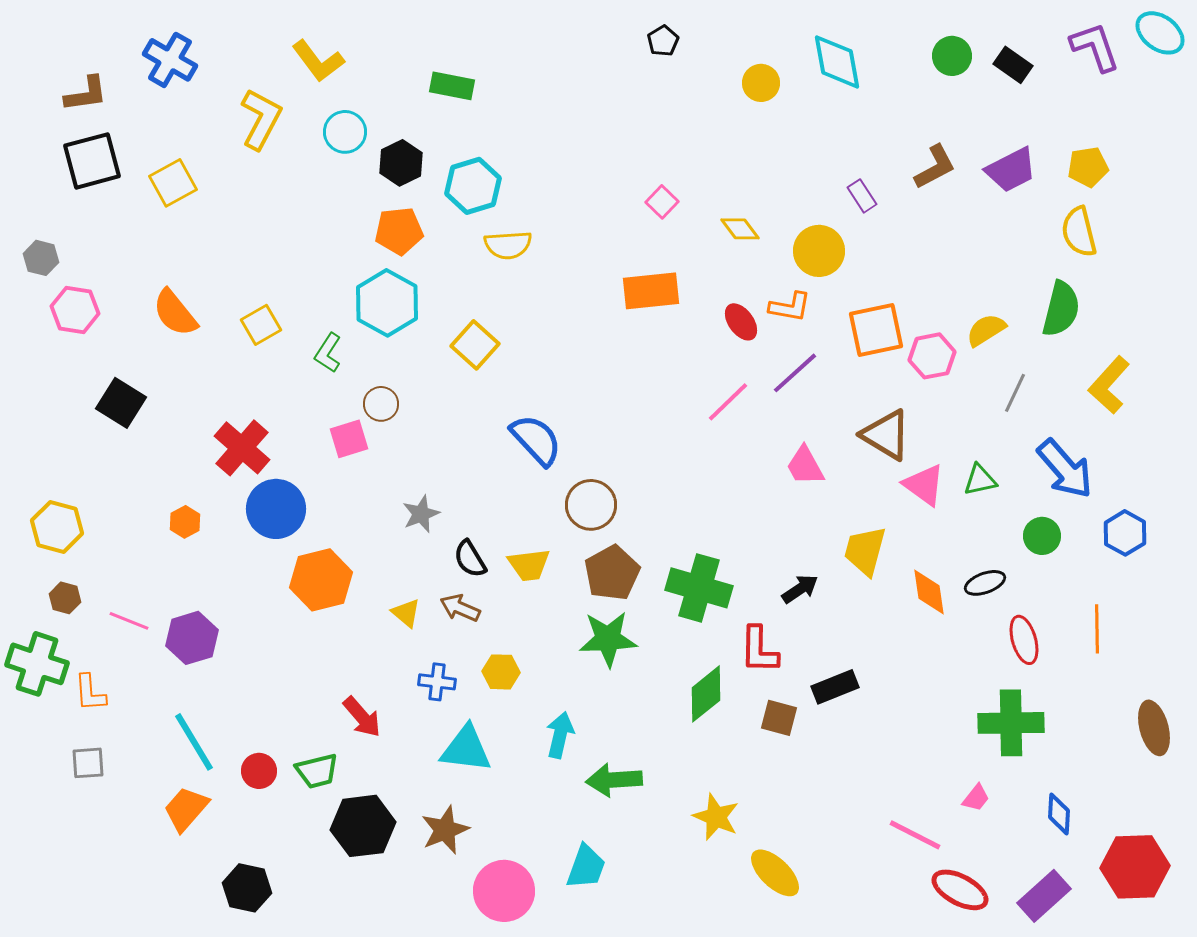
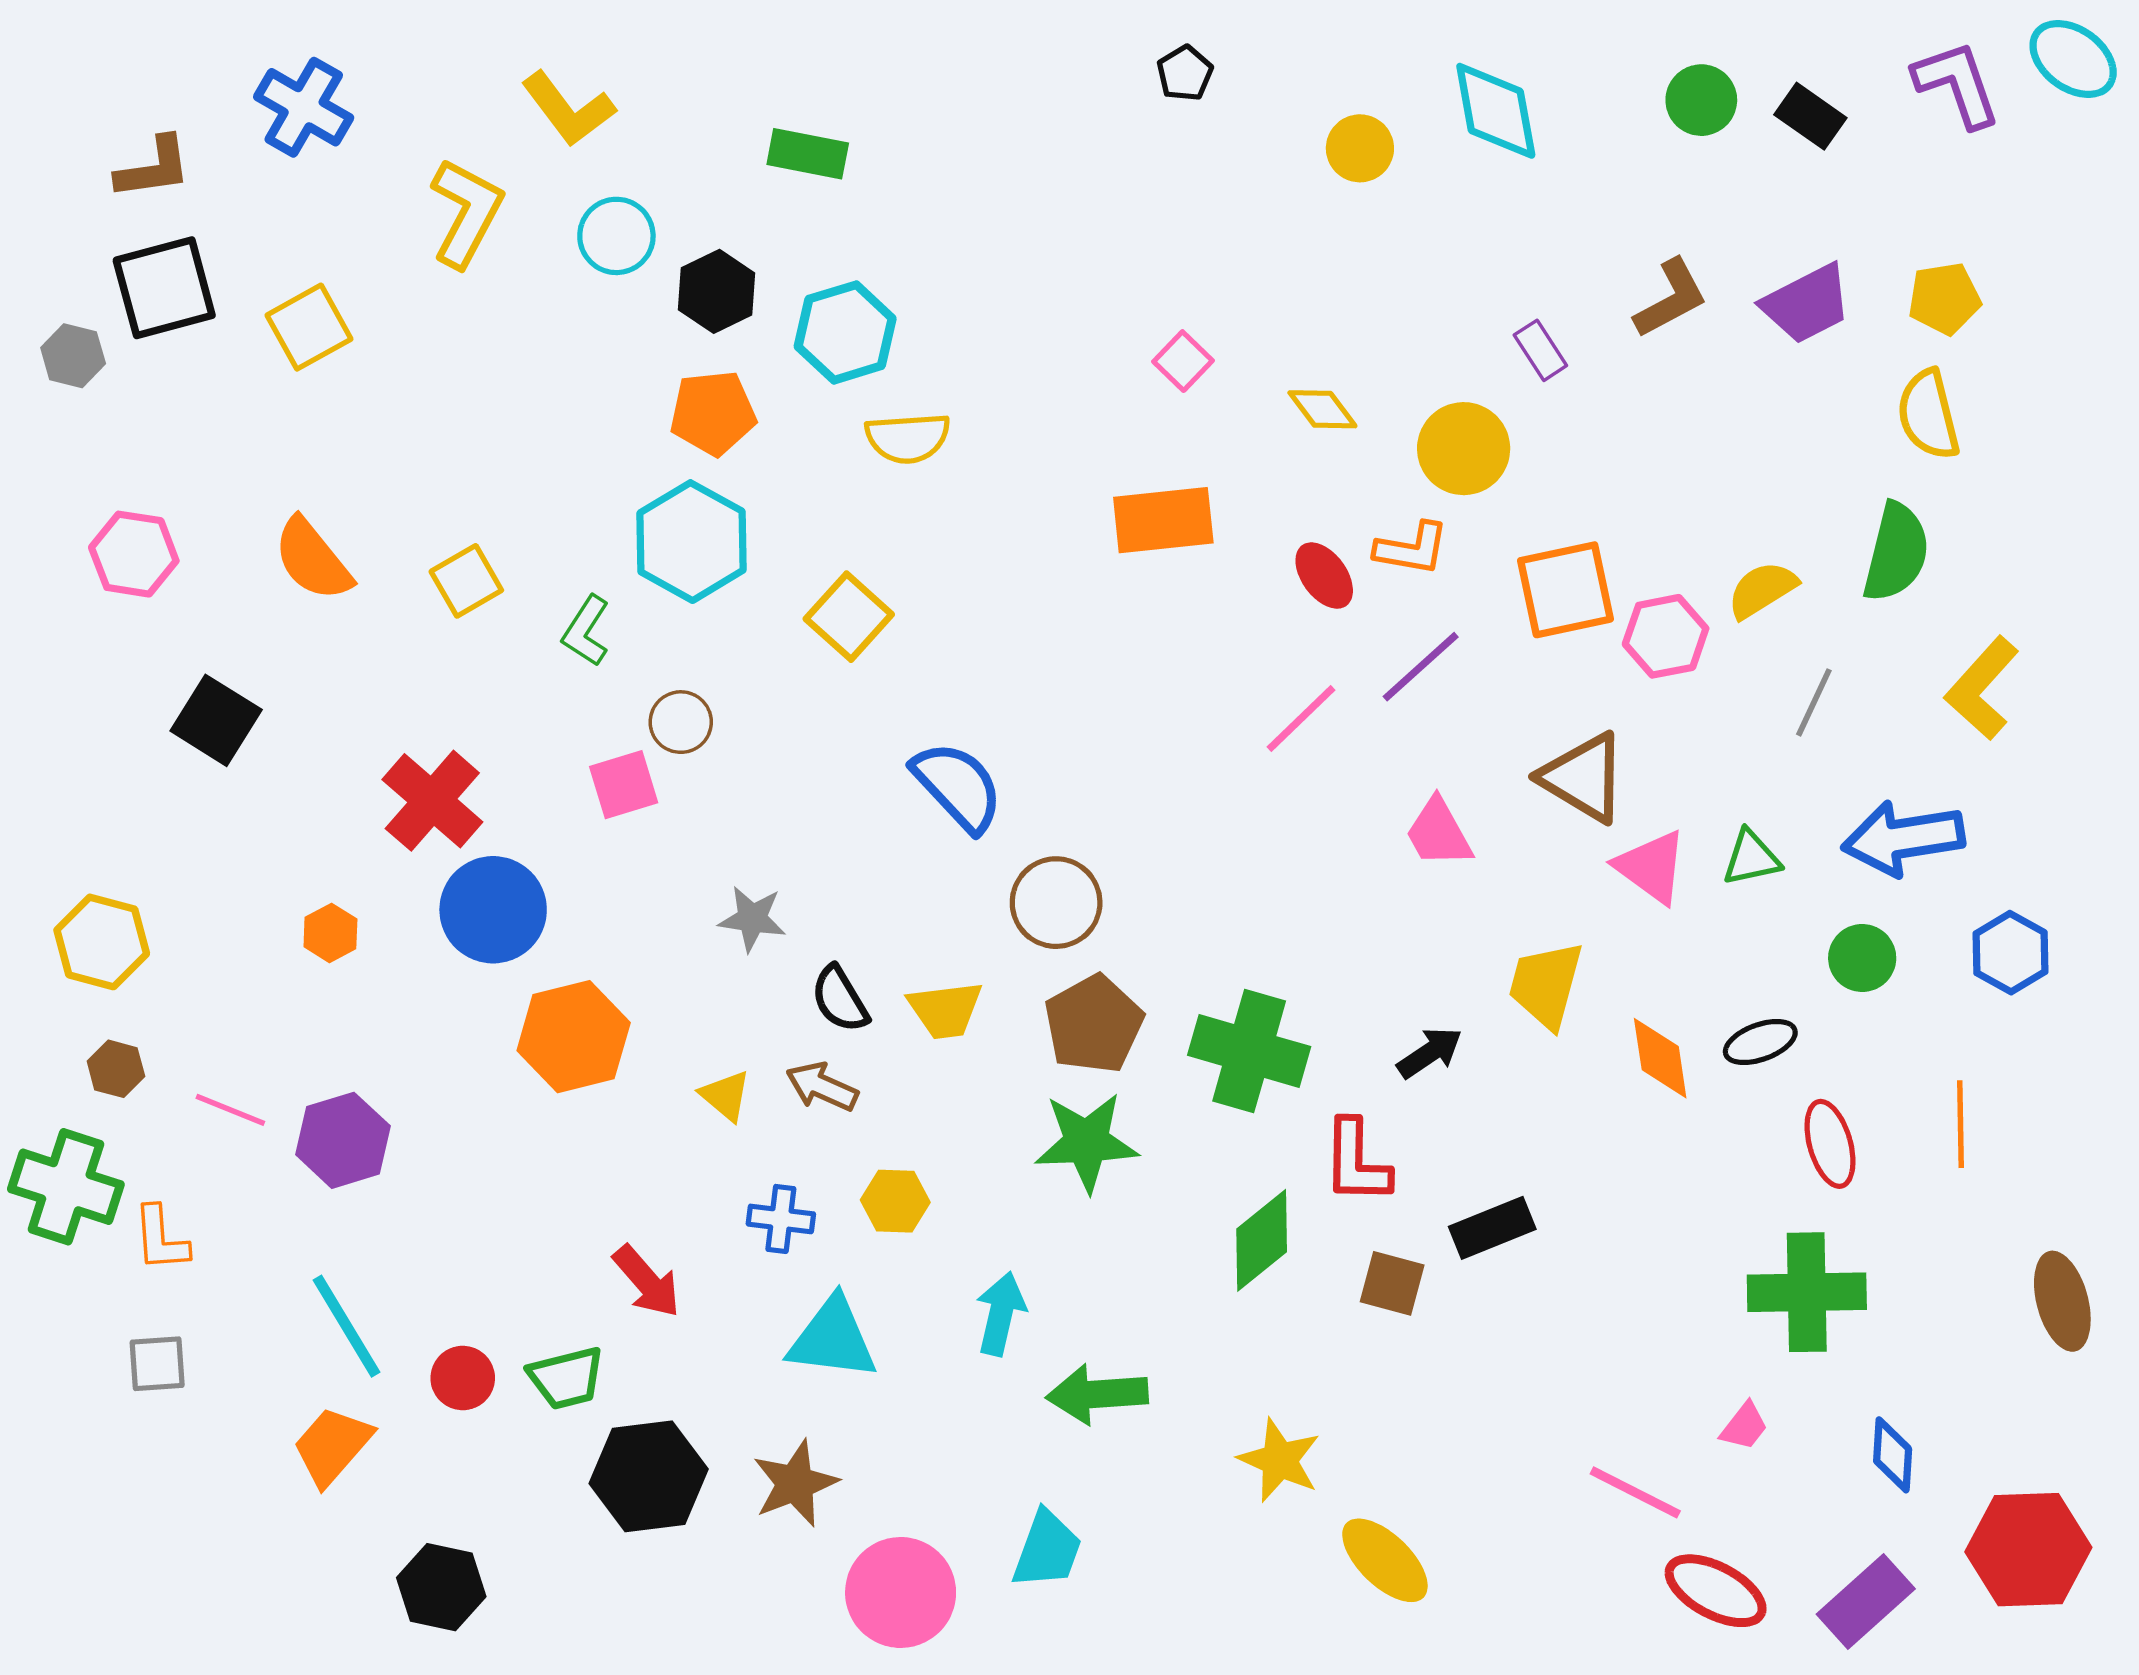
gray hexagon: (41, 258) -> (73, 356), moved
blue arrow: (1065, 469) -> (1903, 838), turned 122
gray star: (421, 514) -> (752, 919), turned 30

